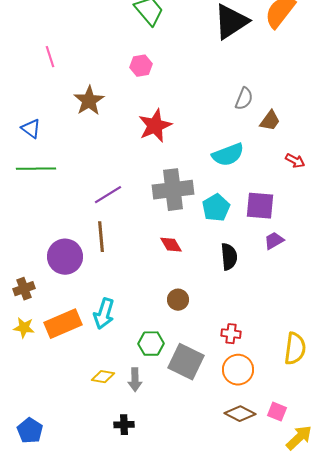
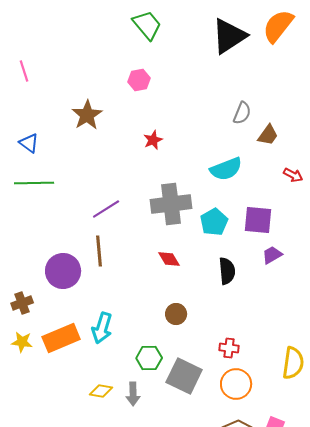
pink line: (50, 57) -> (24, 71), moved
red star: (155, 126) -> (153, 140), size x0.6

